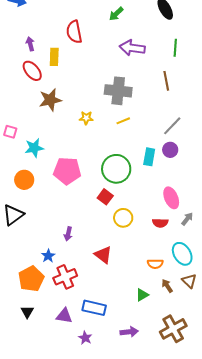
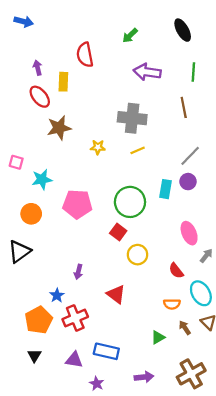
red semicircle: (160, 223) -> (176, 271), moved, turned 49

